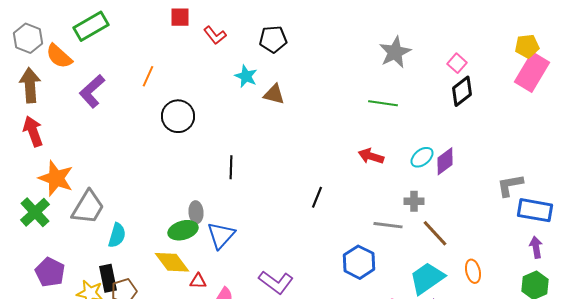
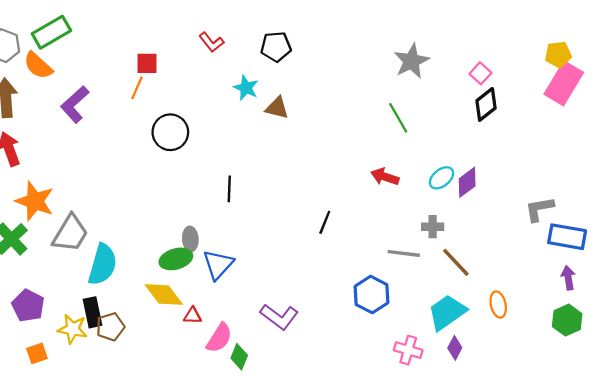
red square: (180, 17) -> (147, 63), moved
green rectangle: (91, 26) -> (51, 32), moved
green line: (383, 103) -> (398, 118), turned 52
cyan semicircle: (117, 235) -> (103, 265), size x1.5

